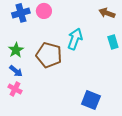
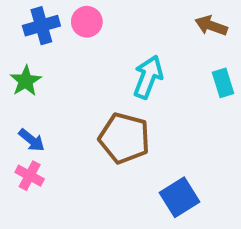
green star: (16, 50) -> (26, 81), moved
brown pentagon: (49, 55) -> (124, 138), moved
blue square: (91, 100) -> (180, 197), turned 36

